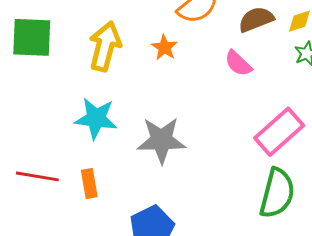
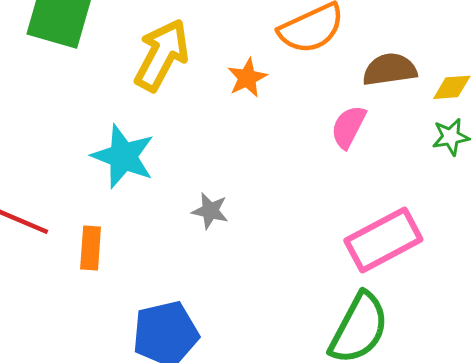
pink semicircle: (238, 63) -> (348, 127), turned 60
gray star: (161, 140) -> (210, 211), size x0.5

